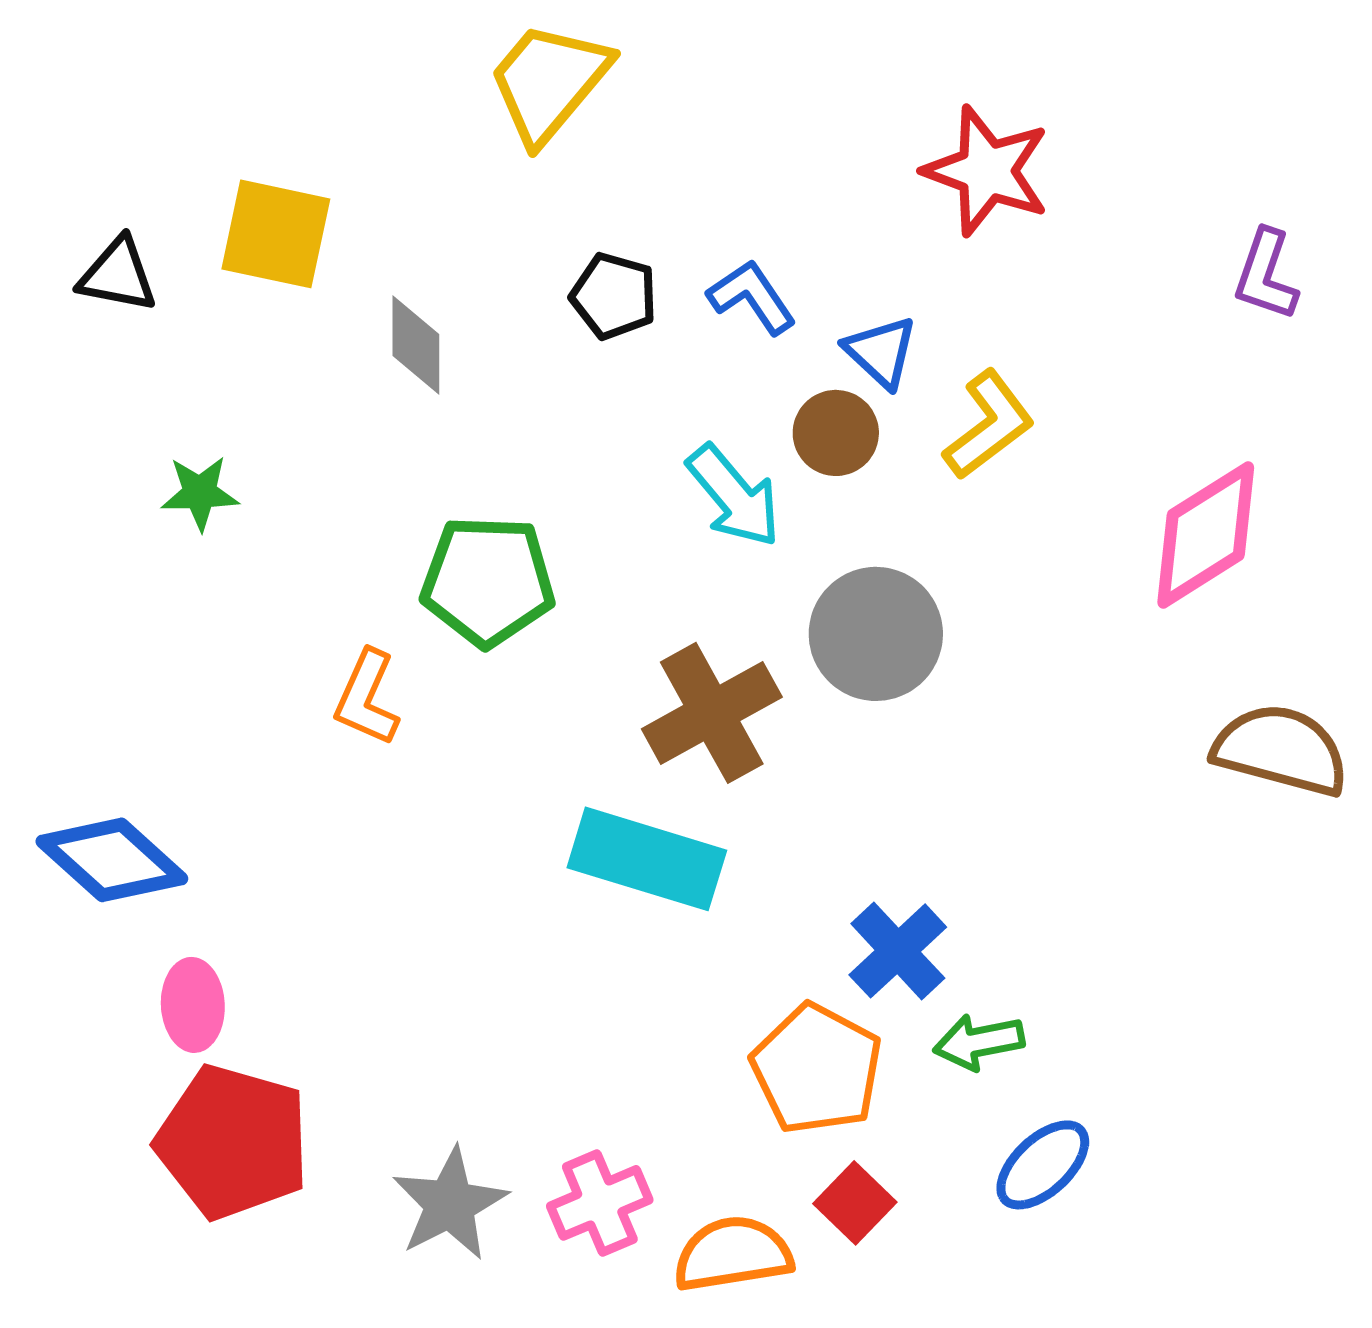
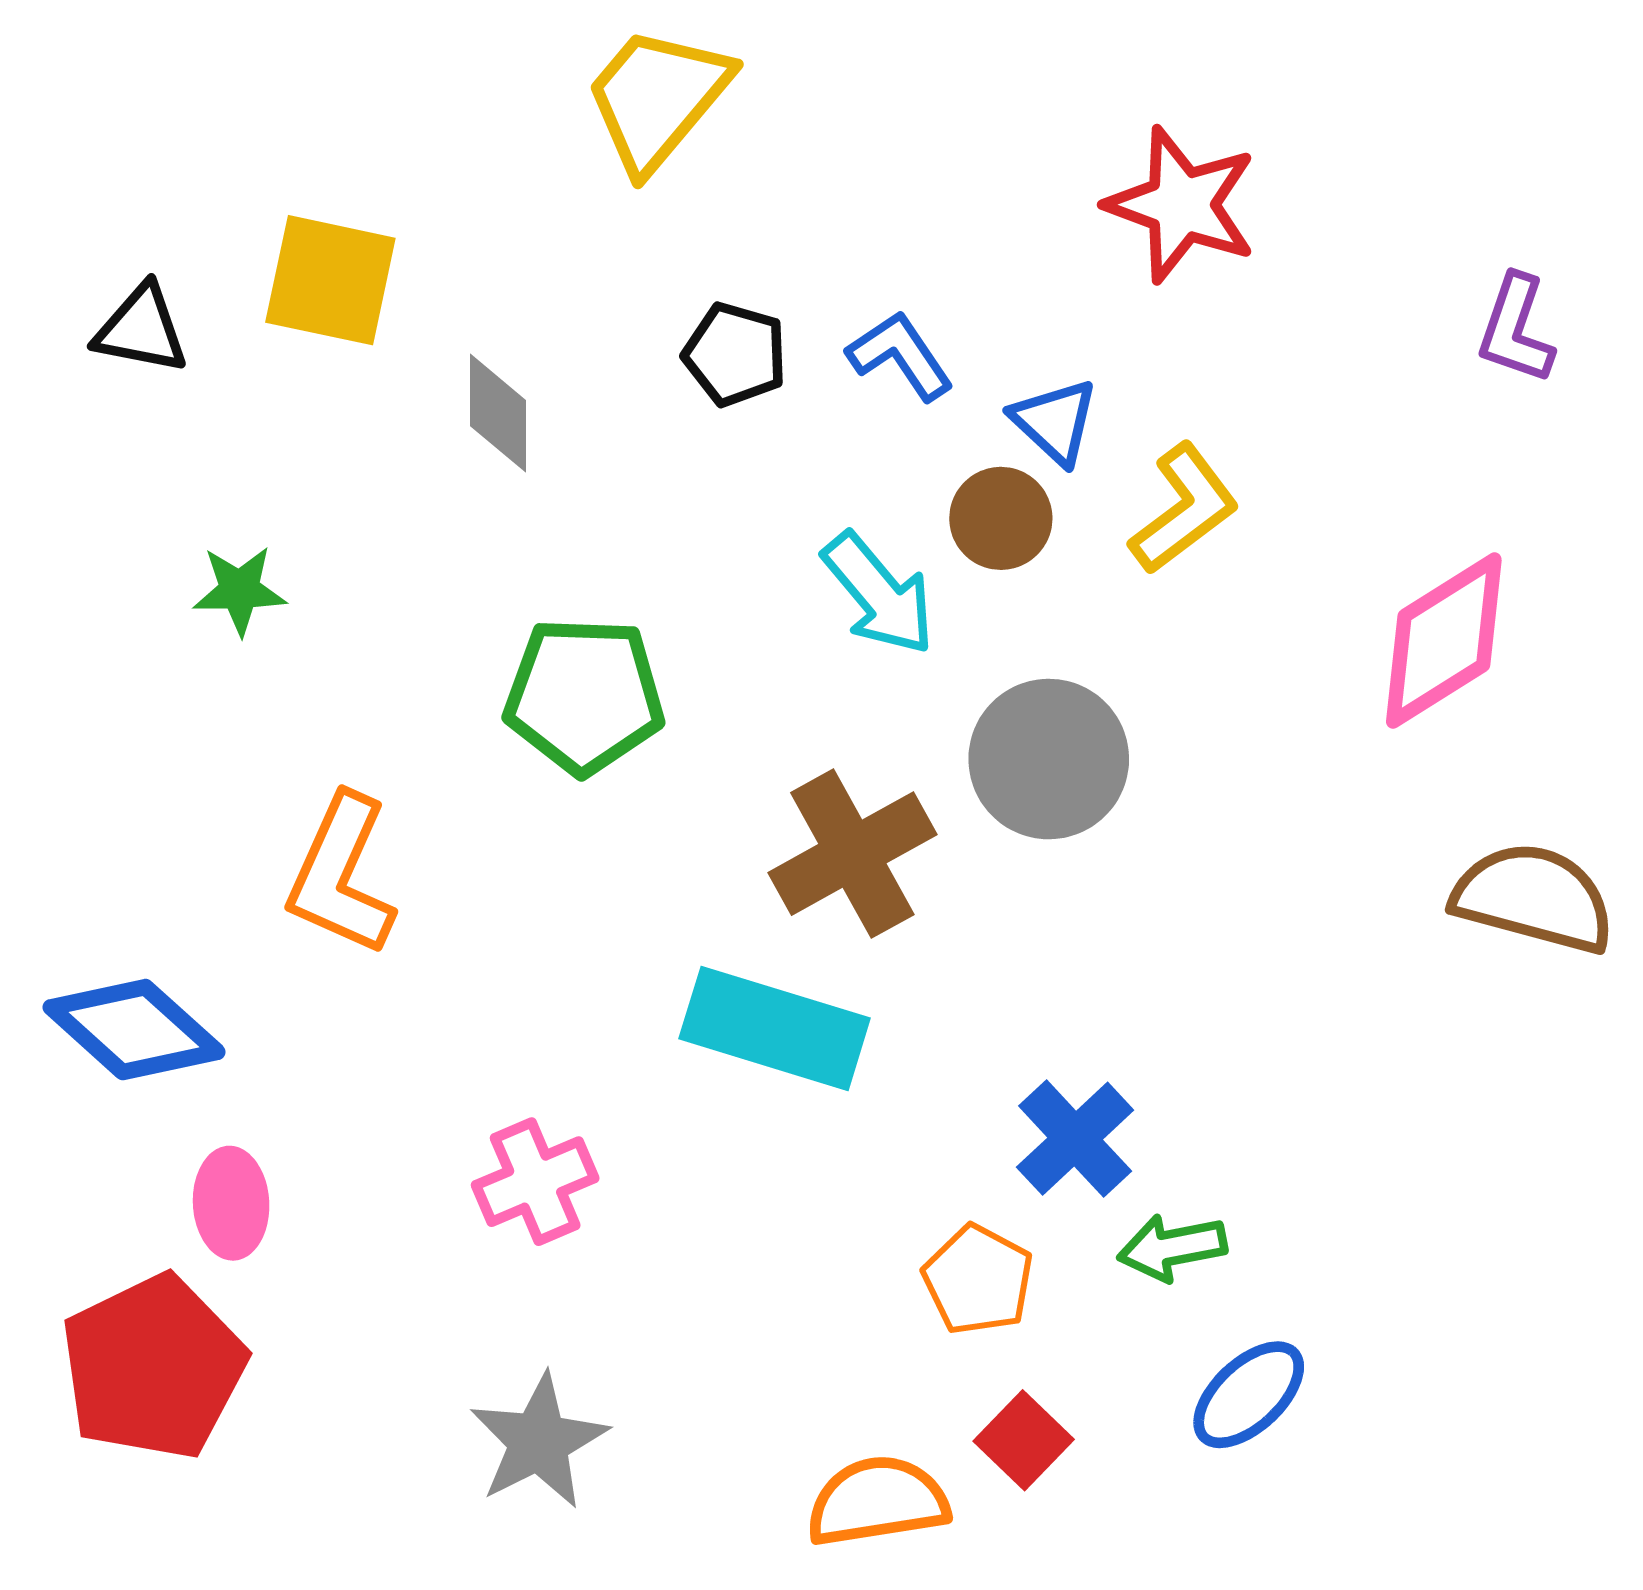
orange L-shape: (367, 698) -> (341, 875), moved, size x1.4
orange pentagon: (817, 1069) -> (978, 1280), size x0.7
red pentagon: (233, 1142) -> (153, 1367), moved, turned 30
pink cross: (600, 1203) -> (535, 1182), moved

